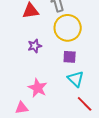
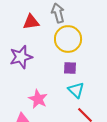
purple star: (35, 46) -> (21, 57), moved, size x1.6

